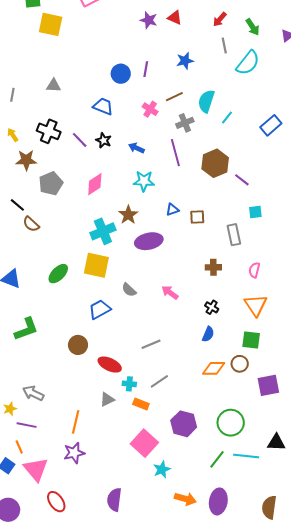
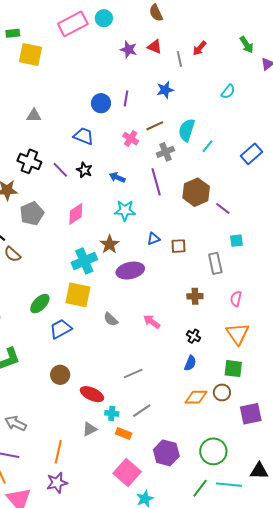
green arrow: (253, 27) -> (247, 45), moved
gray line: (224, 45) -> (179, 59), moved
cyan semicircle: (248, 63) -> (228, 92), size x0.6
blue trapezoid: (100, 309) -> (61, 329), moved

